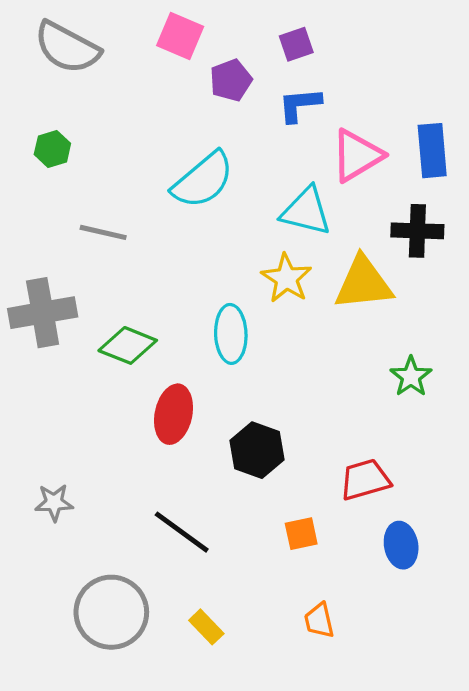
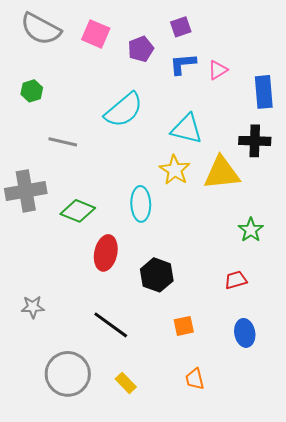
pink square: (180, 36) -> (96, 34), moved
pink triangle: (357, 156) -> (218, 70), moved, size x0.6
red trapezoid: (365, 480) -> (236, 280), moved, size x0.7

